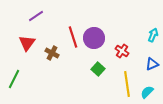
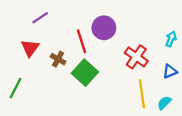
purple circle: (94, 38) -> (104, 28), moved
red cross: (122, 51) -> (136, 57), size x1.5
green square: (98, 69) -> (85, 73), moved, size x1.6

